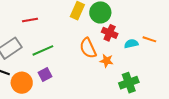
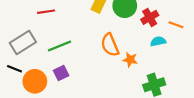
red cross: (110, 33) -> (150, 17), moved, turned 35
orange line: (149, 39) -> (176, 25), moved

